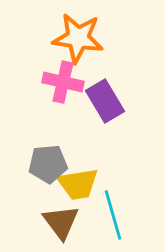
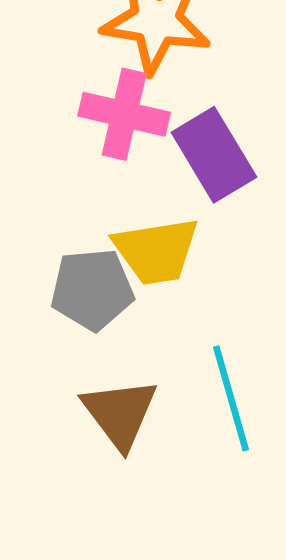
yellow trapezoid: (78, 184) -> (156, 251), moved

